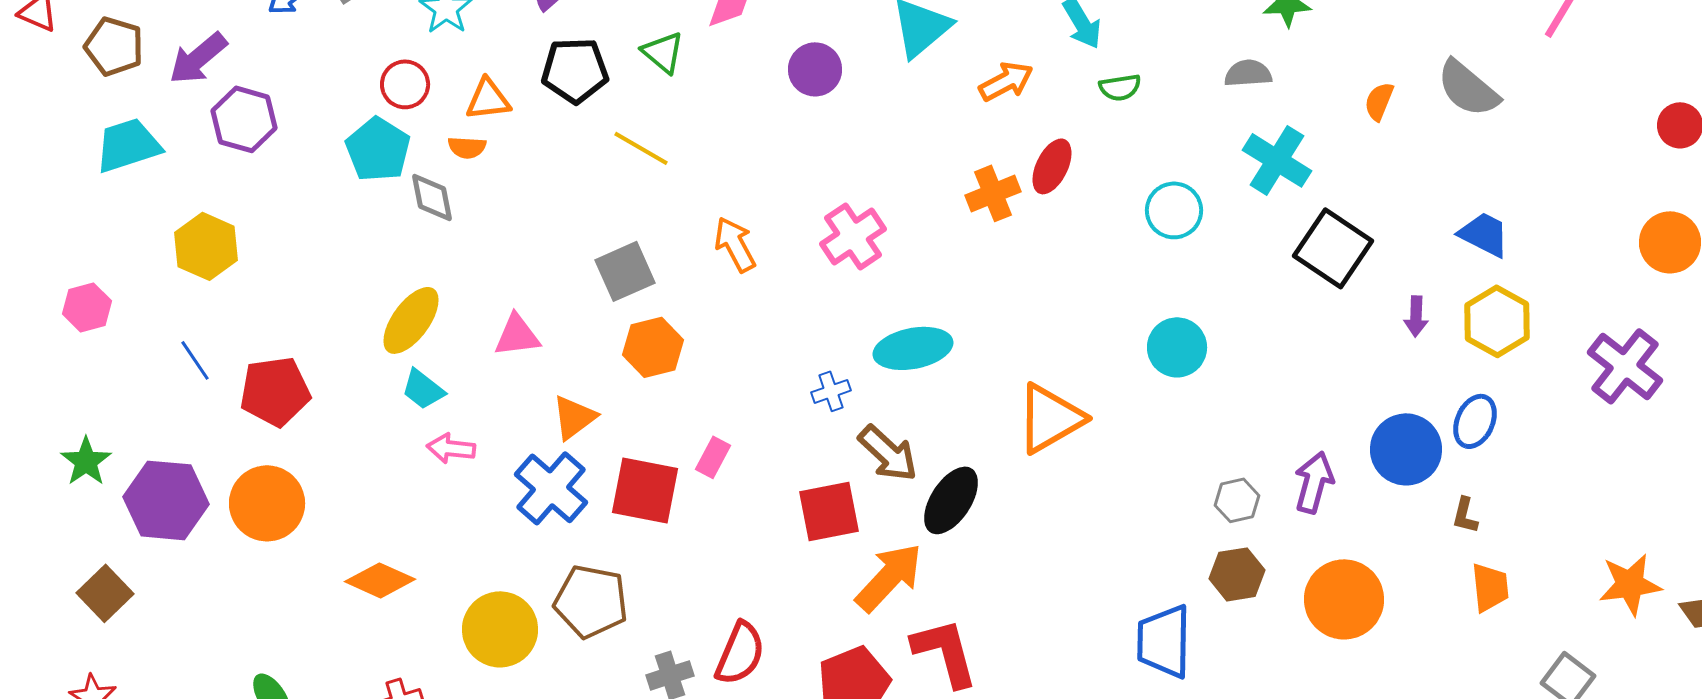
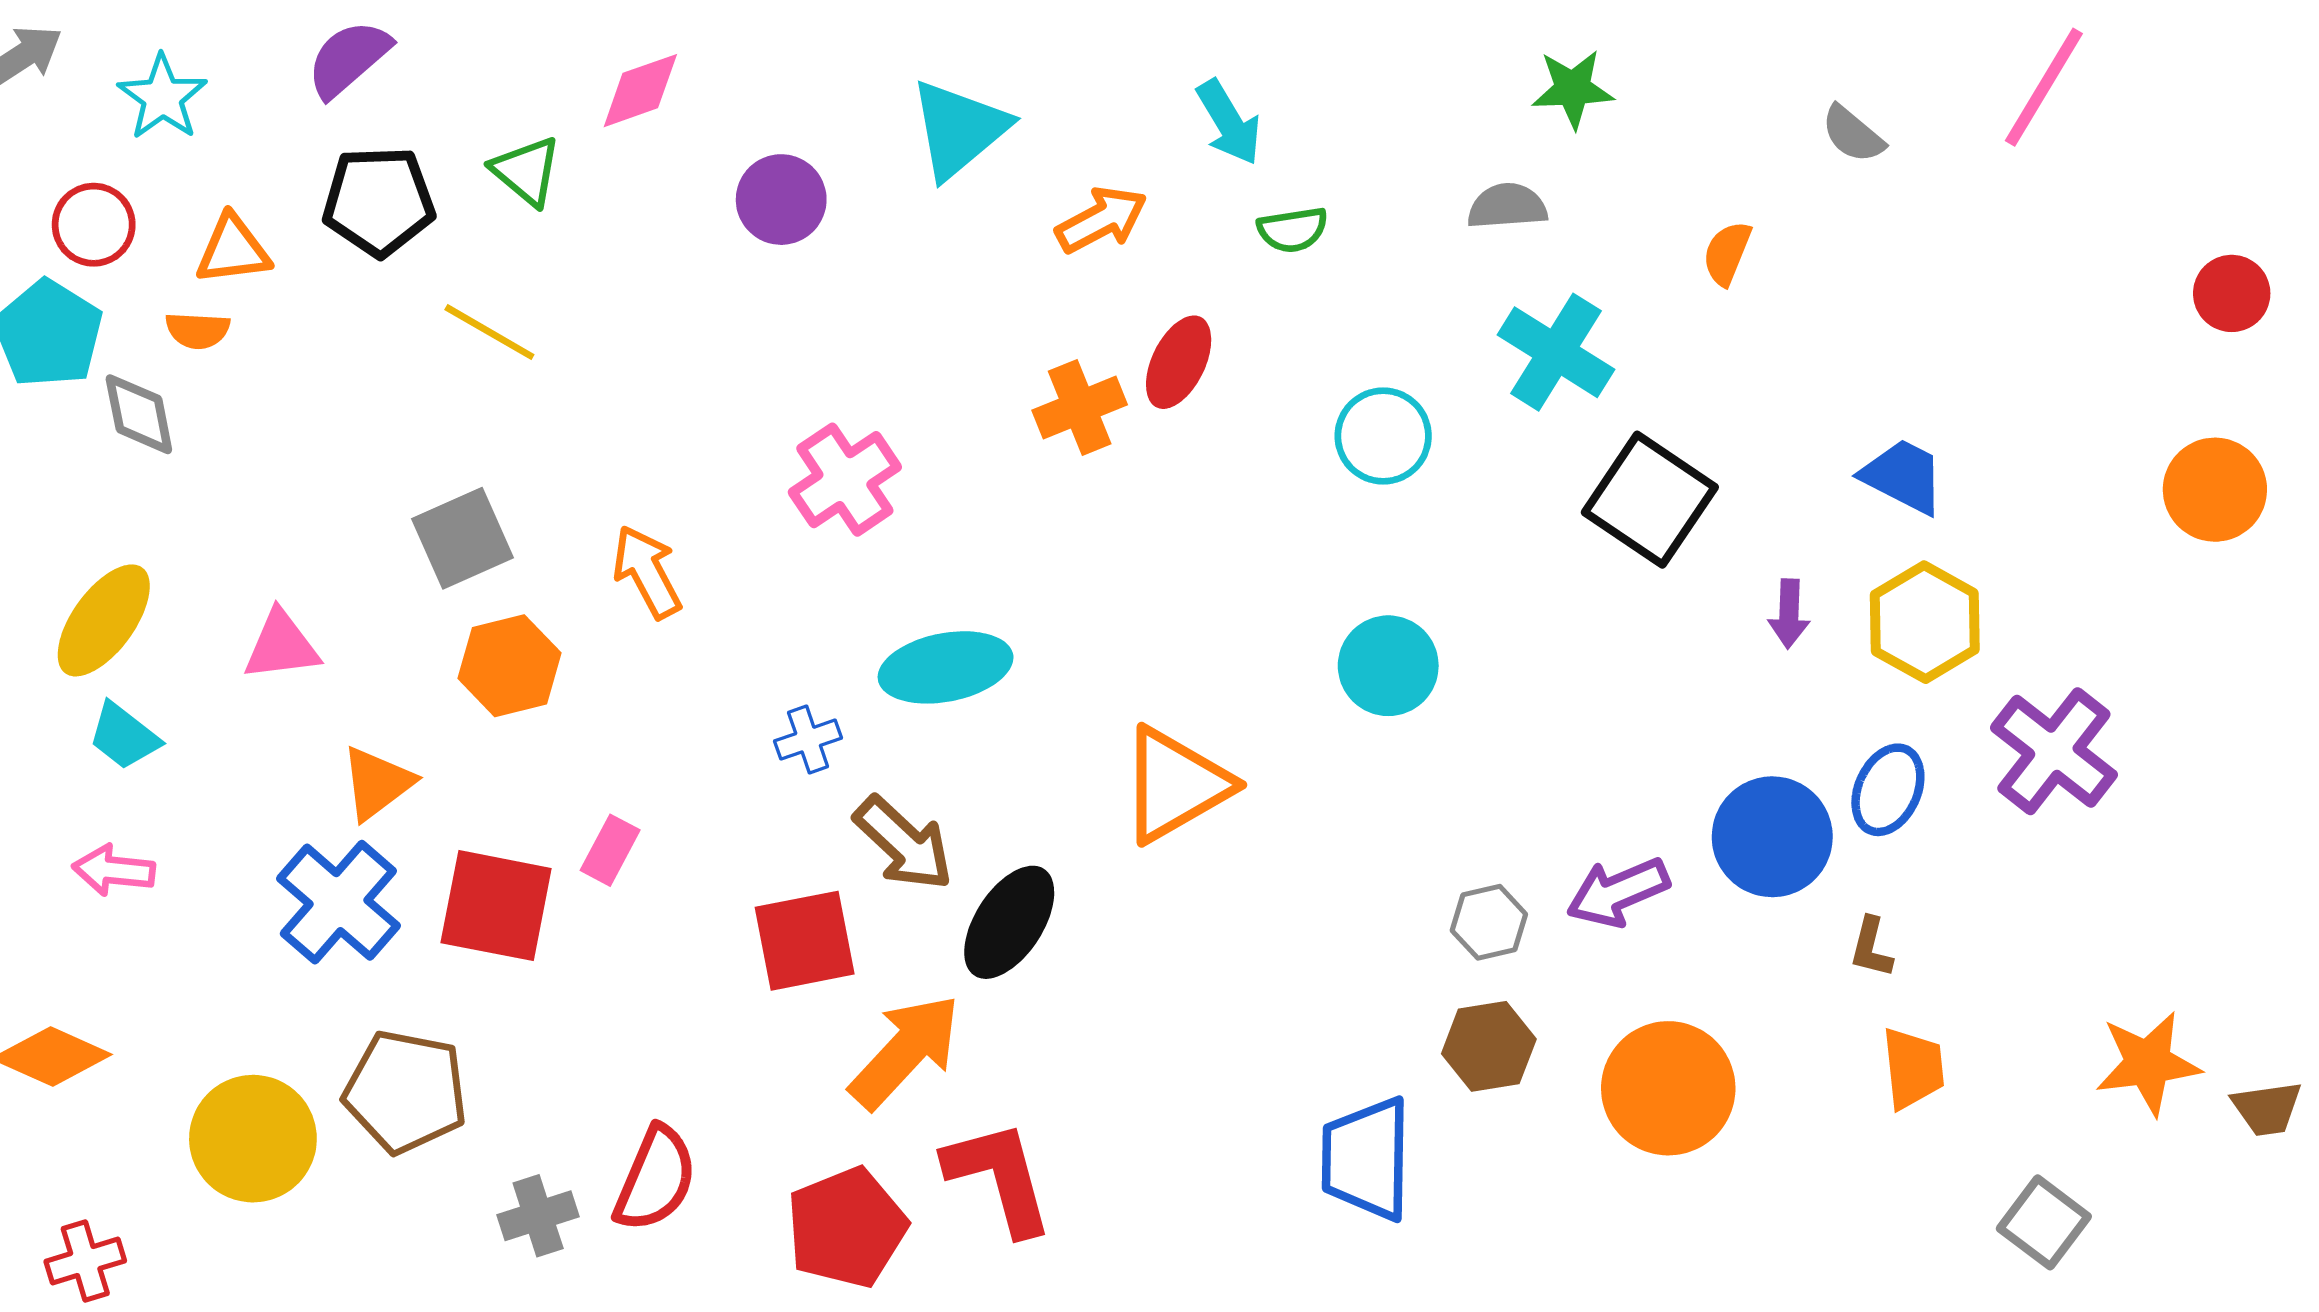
gray semicircle: (1468, 88) -> (1853, 134), moved, size x0.6
orange arrow: (735, 244) -> (647, 572), moved
purple cross: (1625, 366) -> (2054, 751), moved
pink arrow: (451, 448) -> (114, 870), moved
purple arrow: (1314, 482) -> (1618, 892), turned -128

